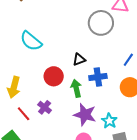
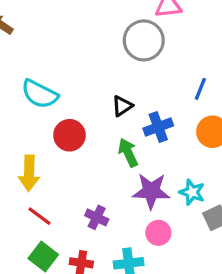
red circle: (54, 76) -> (69, 135), moved
purple cross: (45, 107) -> (97, 217), moved
red line: (24, 114) -> (40, 216), moved

